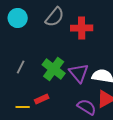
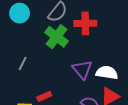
green cross: (54, 69) -> (57, 37), moved

